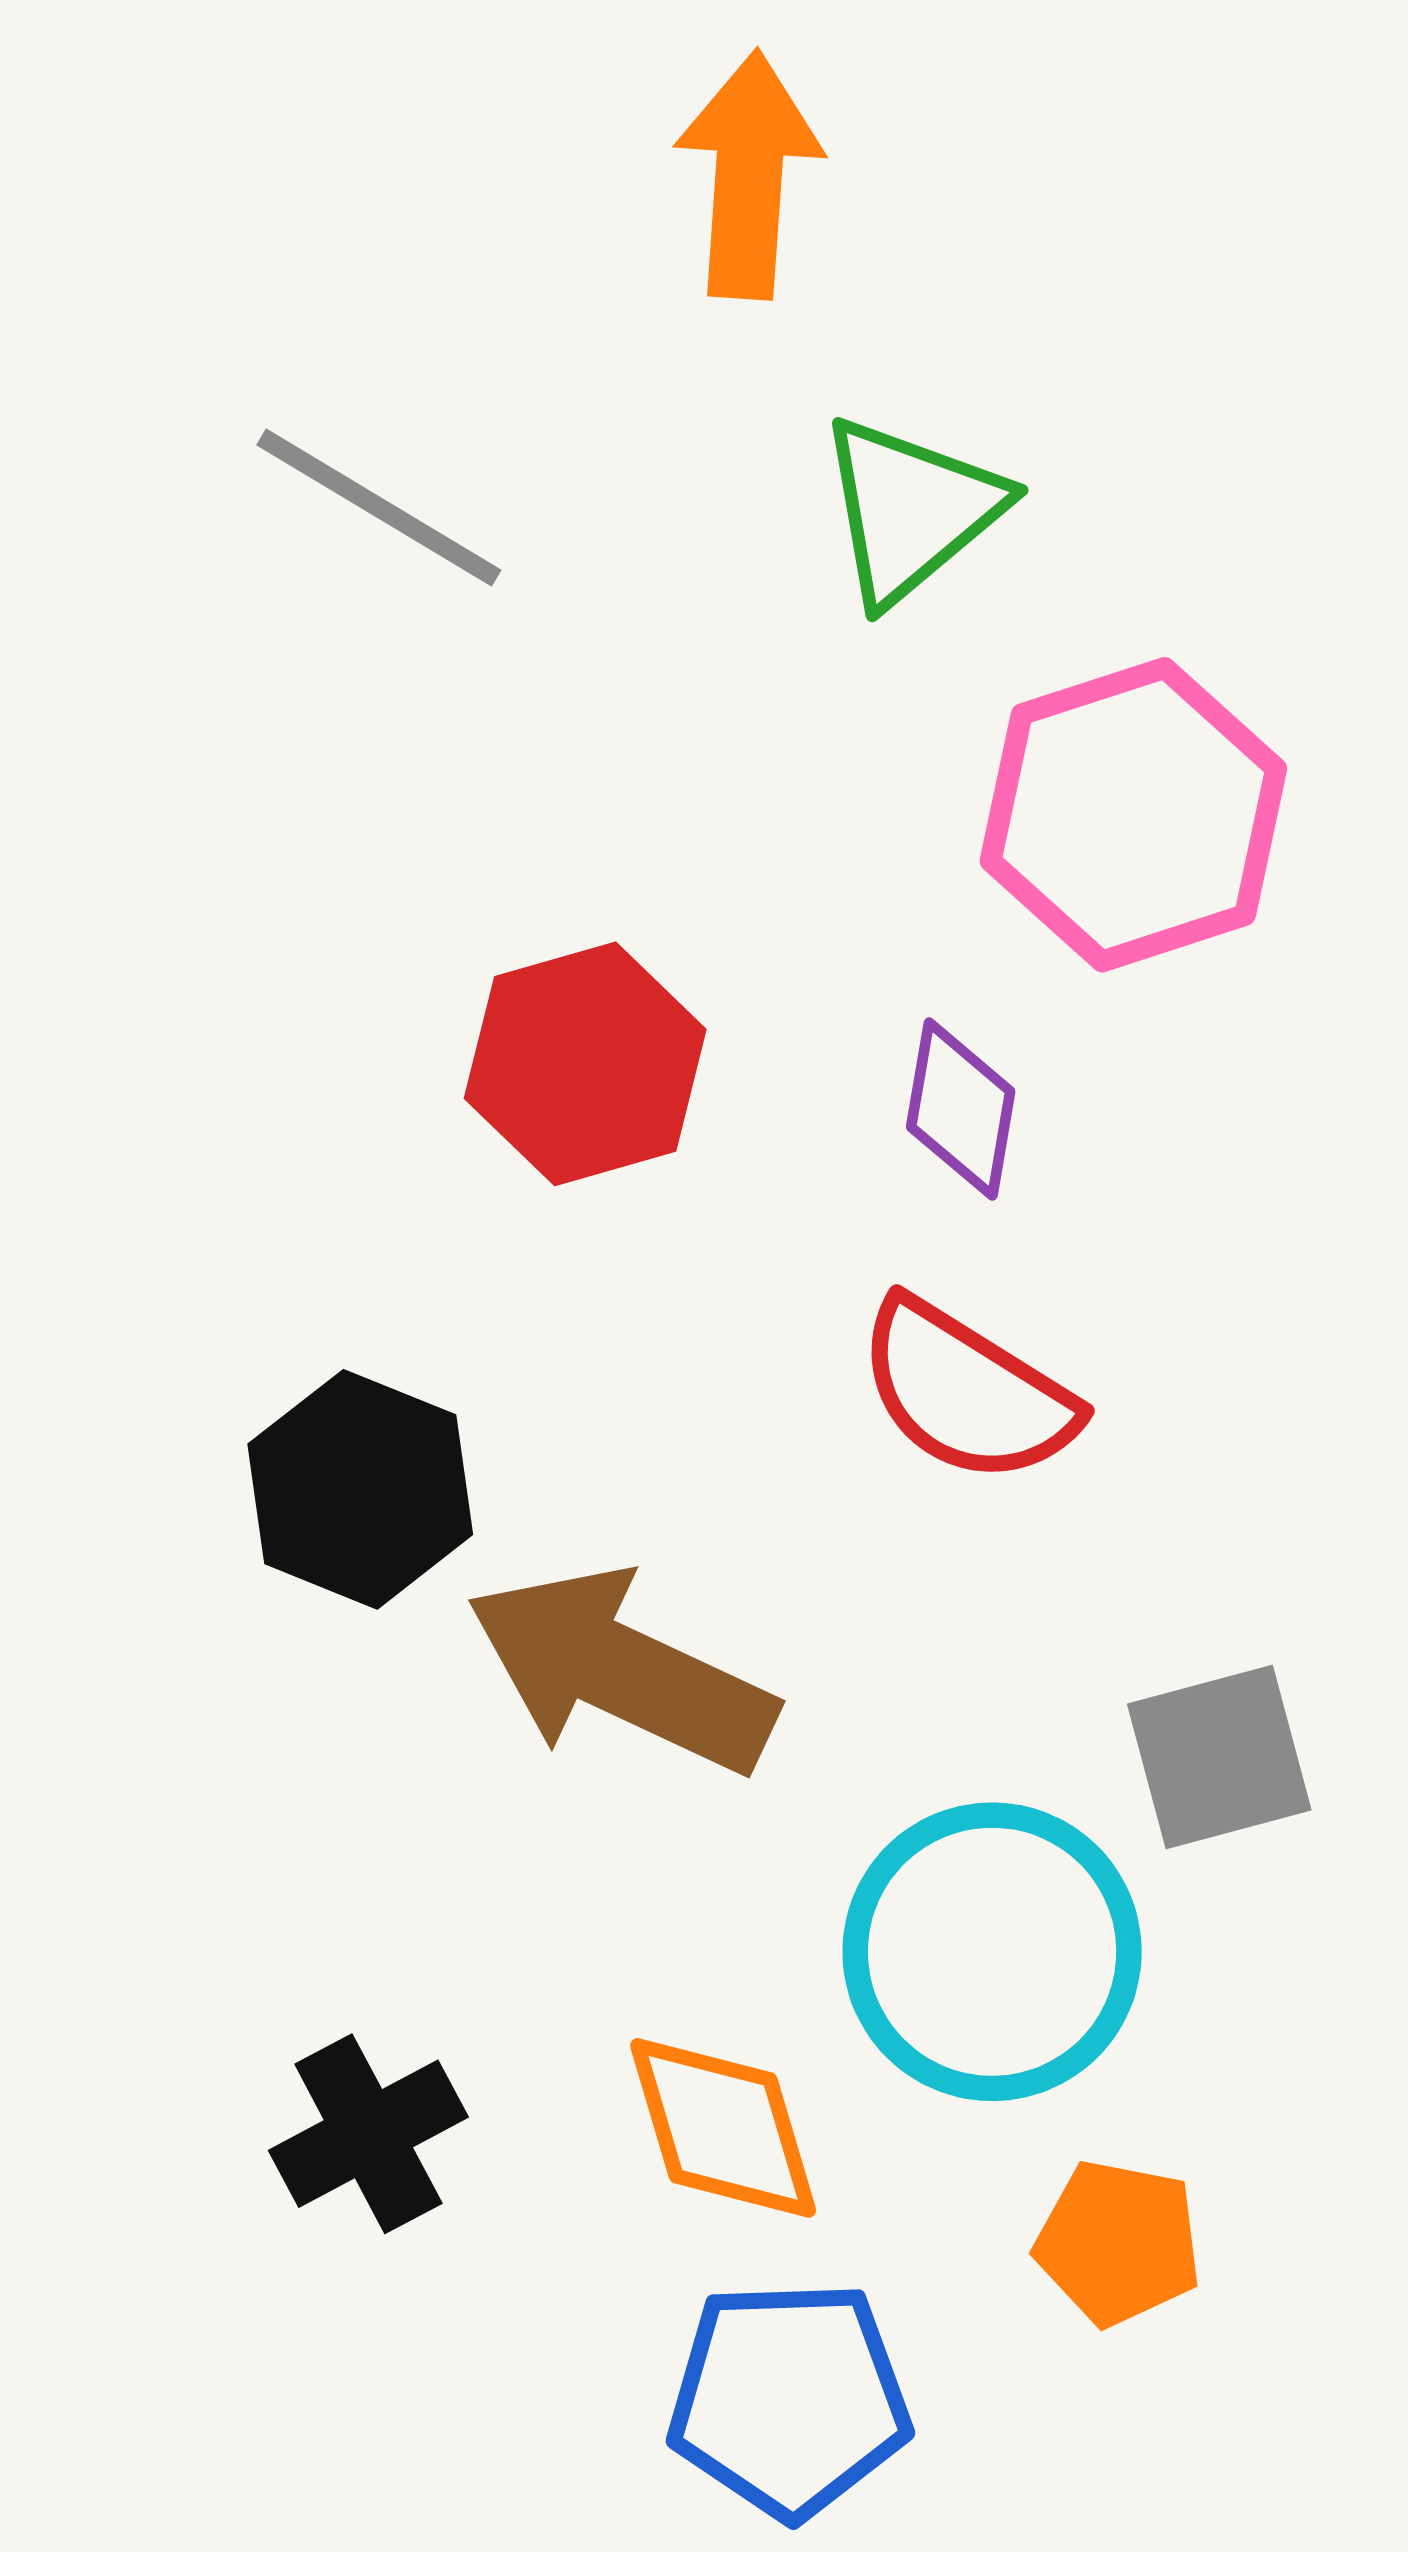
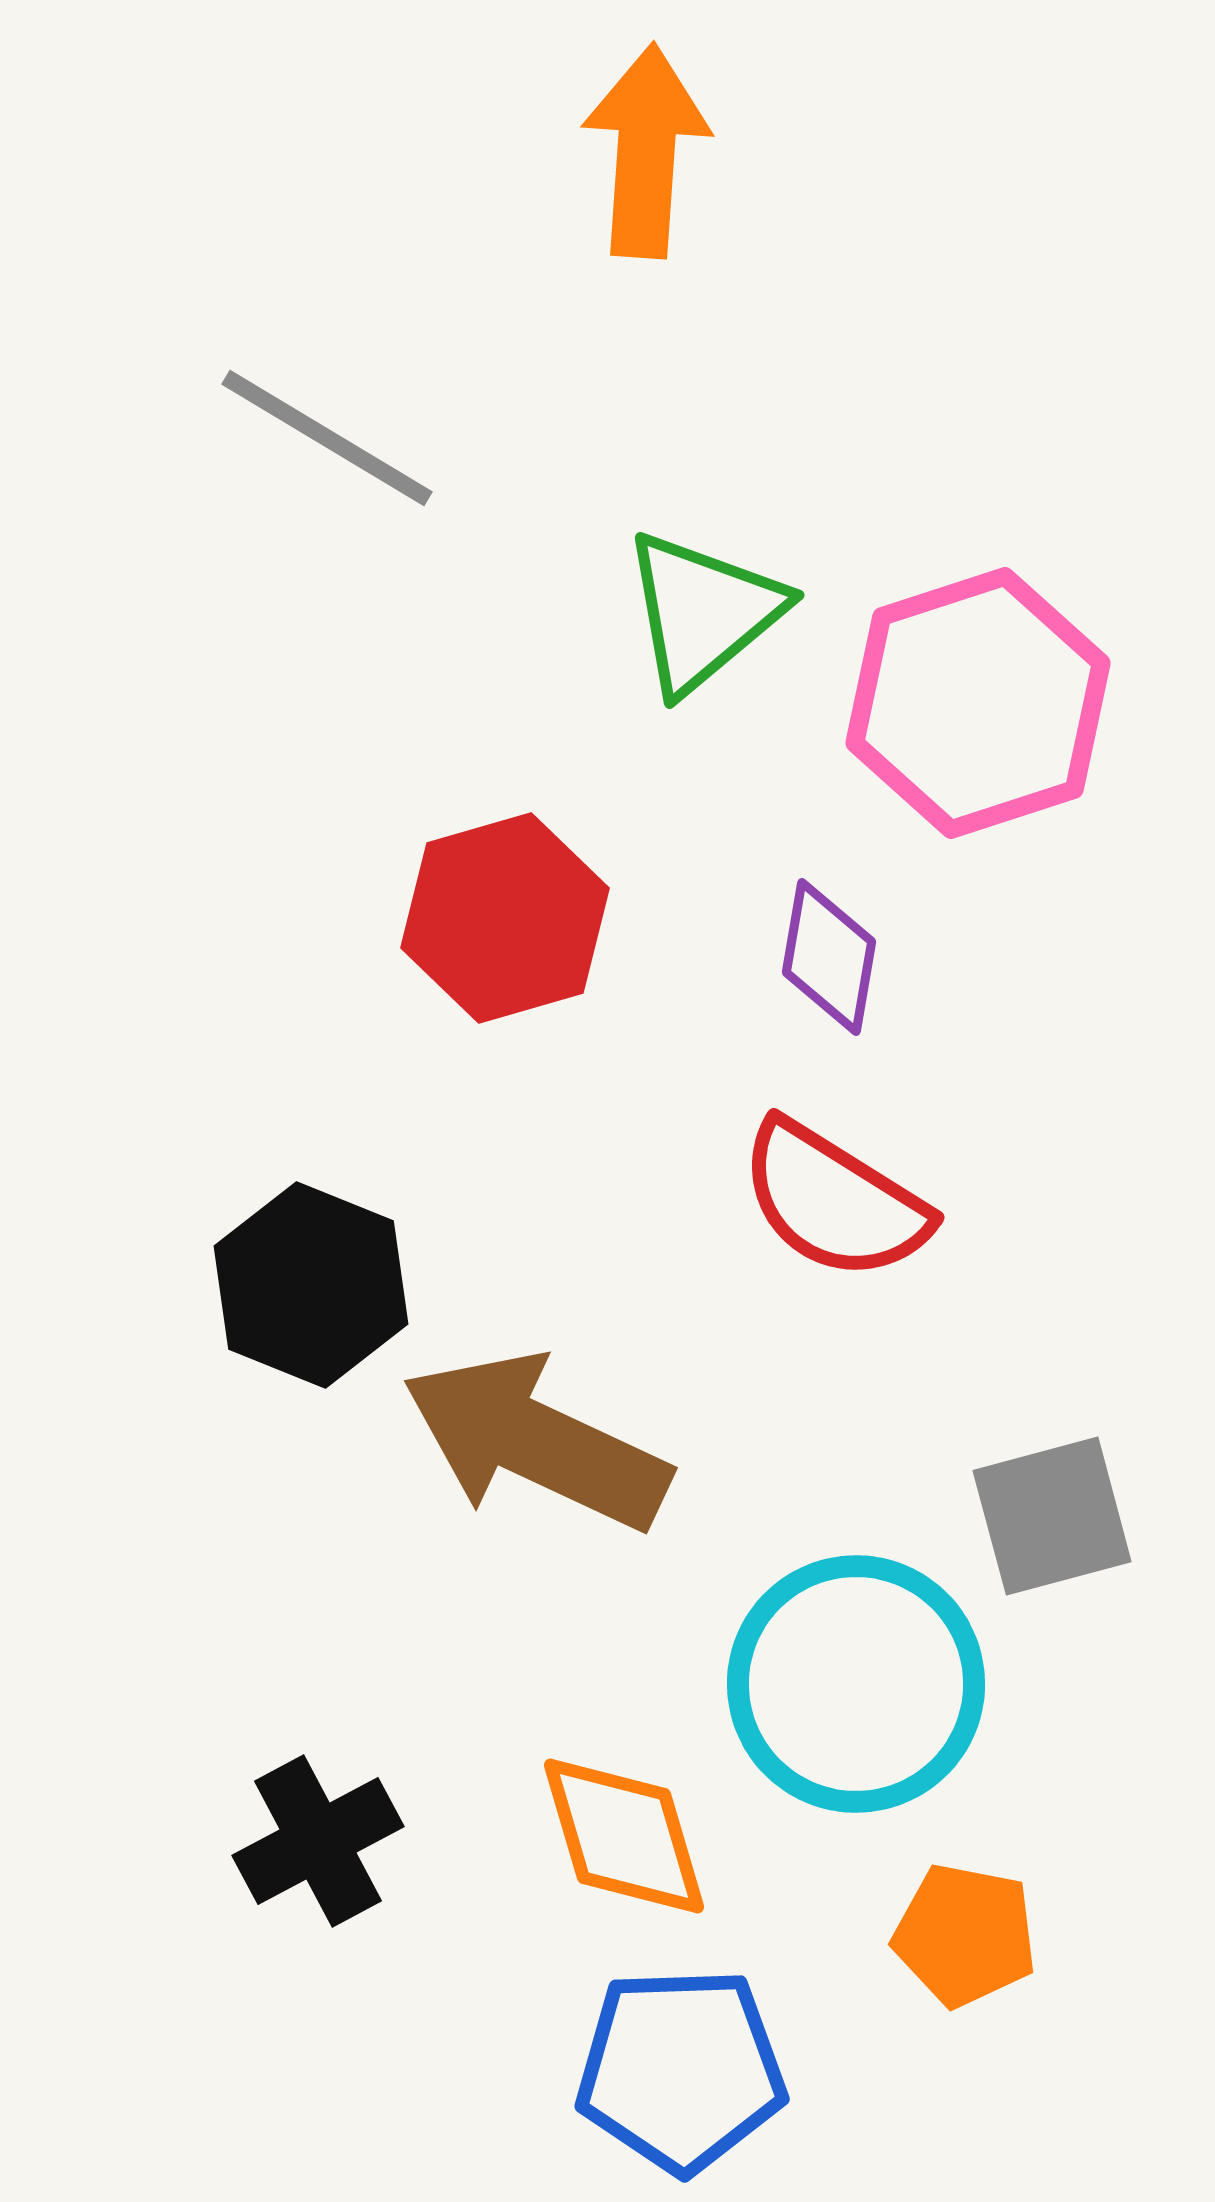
green triangle: (911, 510) -> (703, 612), moved

